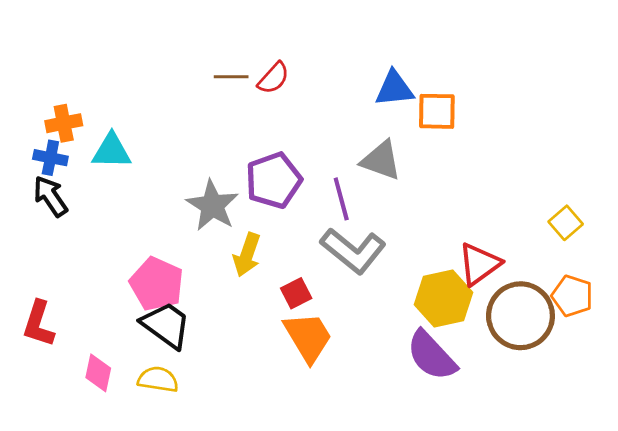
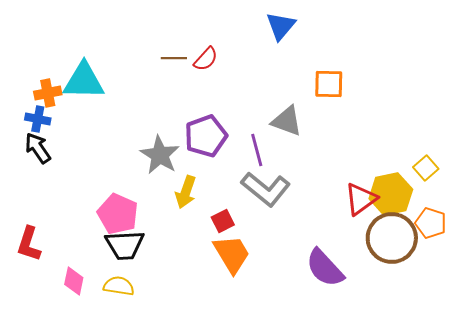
blue triangle: (394, 89) -> (281, 26), moved, turned -44
cyan triangle: (112, 151) -> (84, 81), moved, size x1.4
yellow hexagon: (443, 298) -> (391, 194), moved
black trapezoid: (166, 325) -> (125, 245), turned 141

